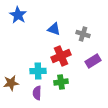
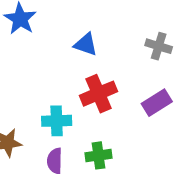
gray cross: (83, 34) -> (159, 46), moved
green cross: (61, 82) -> (98, 155), moved

